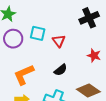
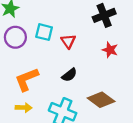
red star: (94, 56) -> (110, 50), moved

